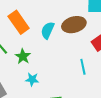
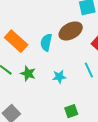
cyan star: (32, 79) -> (59, 77), moved

